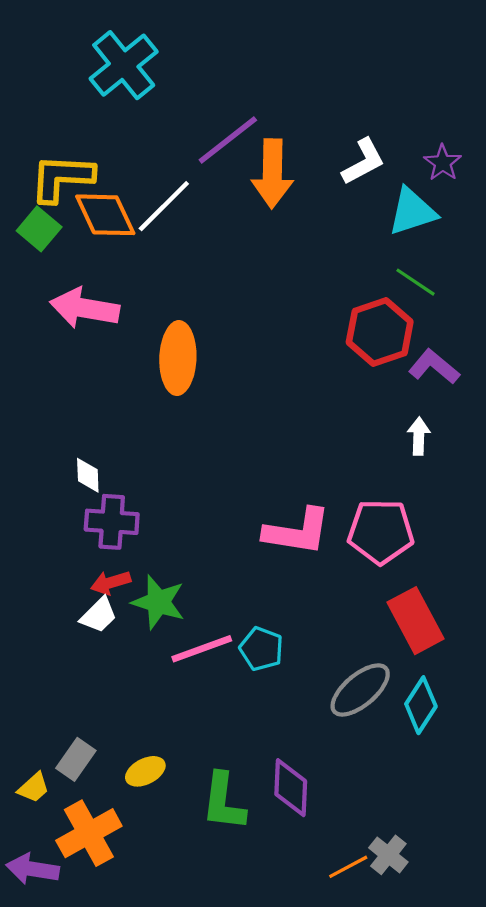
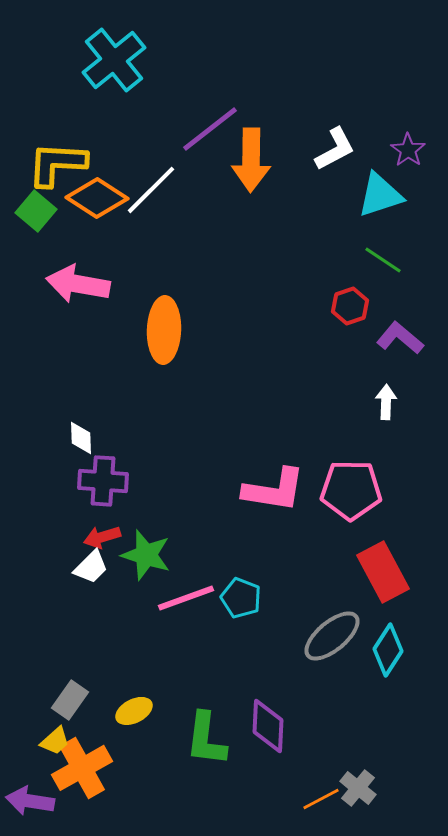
orange diamond: (105, 215) -> (97, 198), turned -32
red hexagon: (380, 332) -> (350, 306), size x0.6
yellow trapezoid: (34, 788) -> (55, 741), moved

